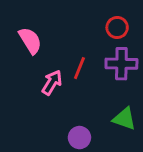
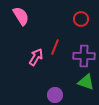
pink semicircle: (30, 41) -> (21, 16), moved
purple cross: (121, 64) -> (84, 56), moved

